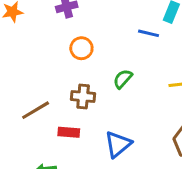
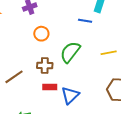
green semicircle: (123, 79) -> (70, 52), size x1.6
red rectangle: (69, 132) -> (50, 87), moved

